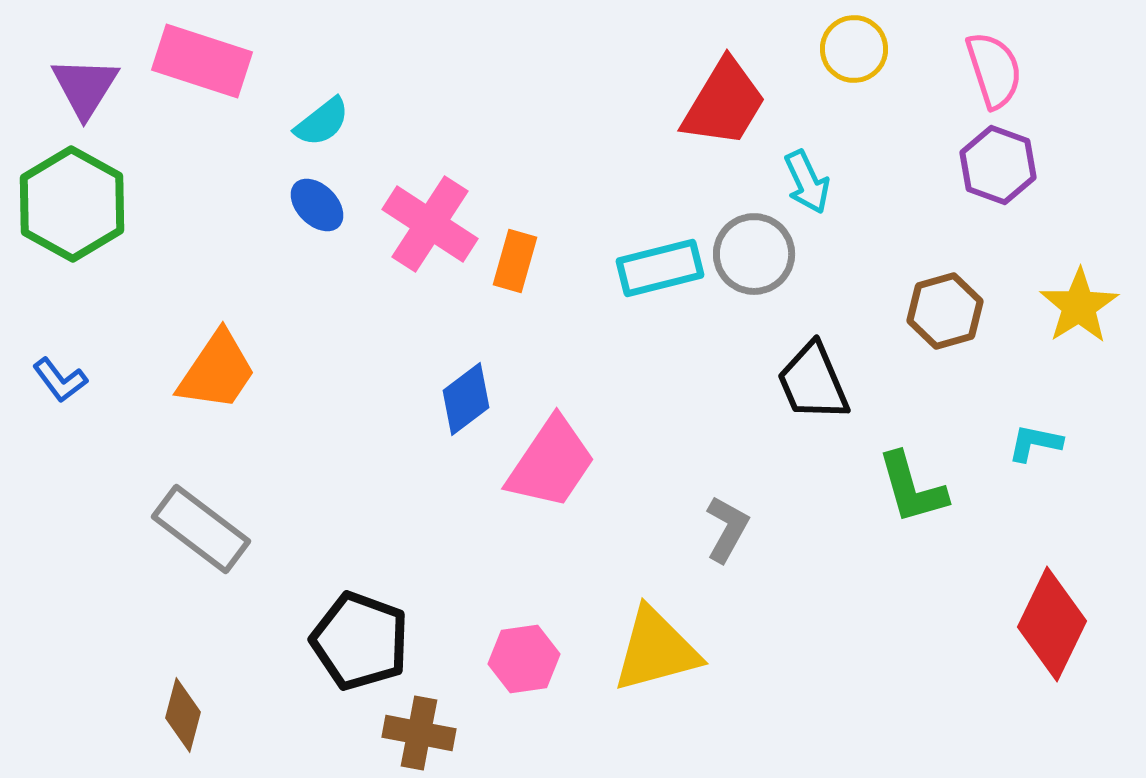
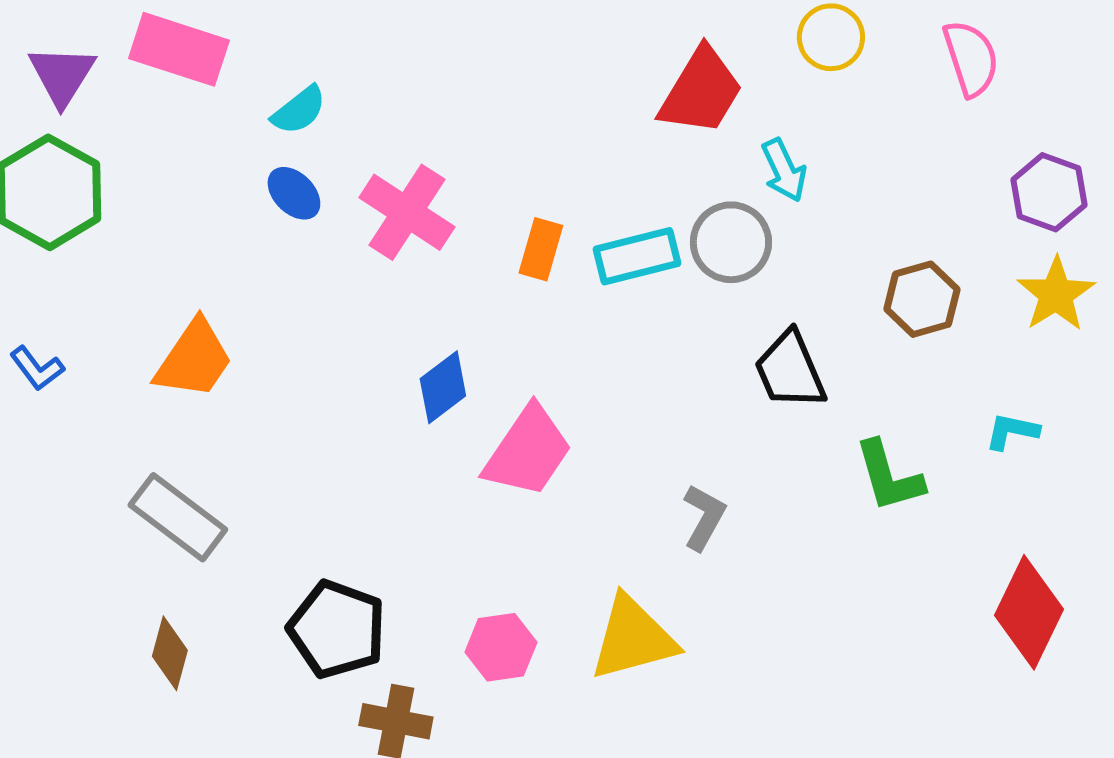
purple hexagon: (998, 165) -> (1049, 192), moved
orange rectangle: (515, 261) -> (541, 249), moved
brown diamond: (183, 715) -> (170, 653), moved

